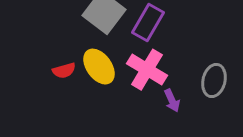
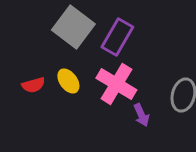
yellow ellipse: (99, 67) -> (68, 81), size x0.7

